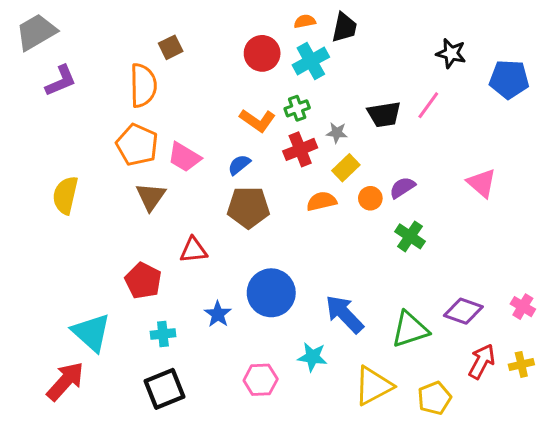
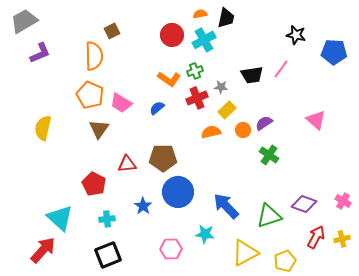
brown pentagon: (248, 207) -> (163, 158), moved

